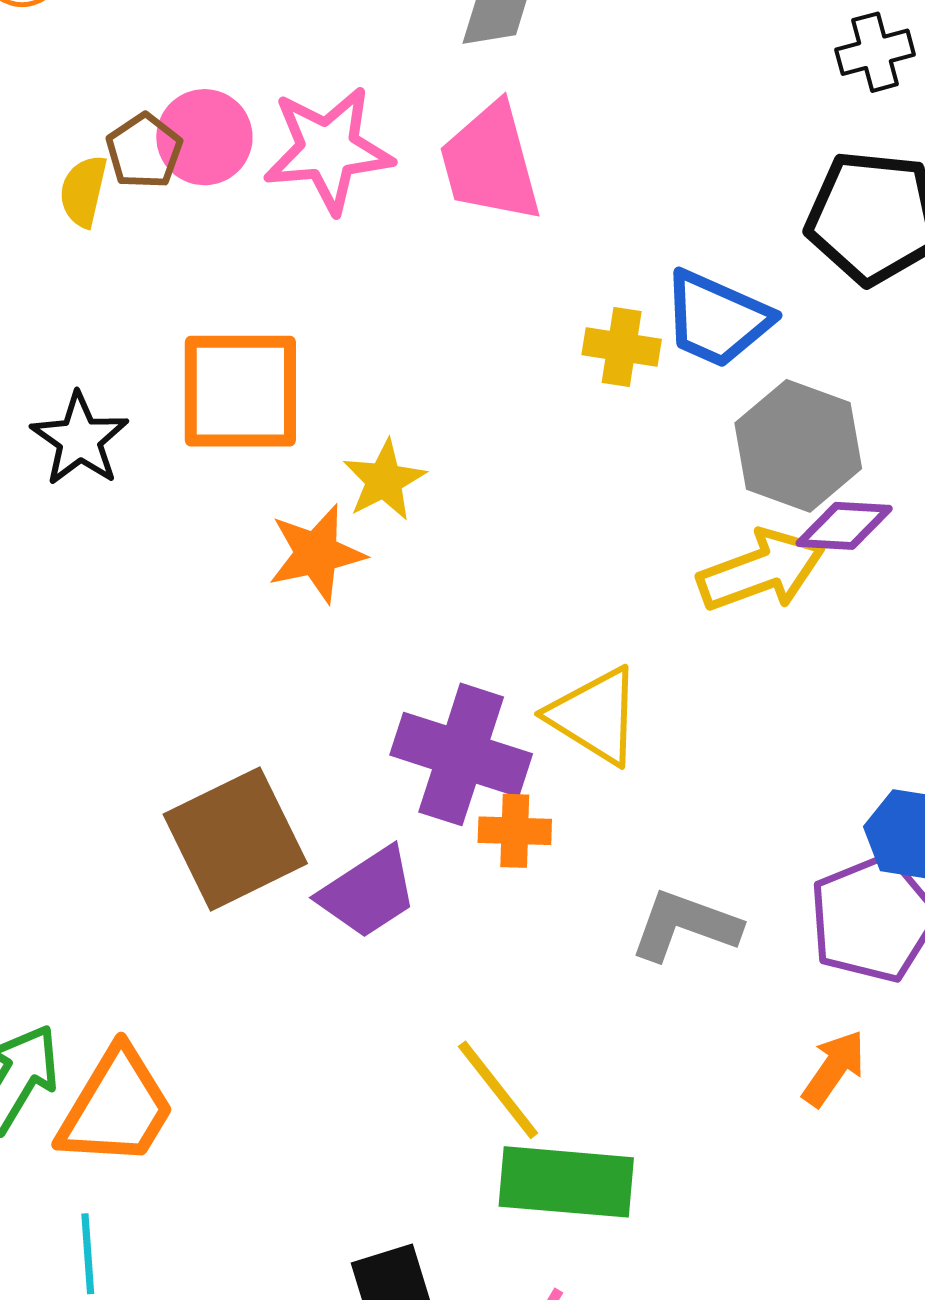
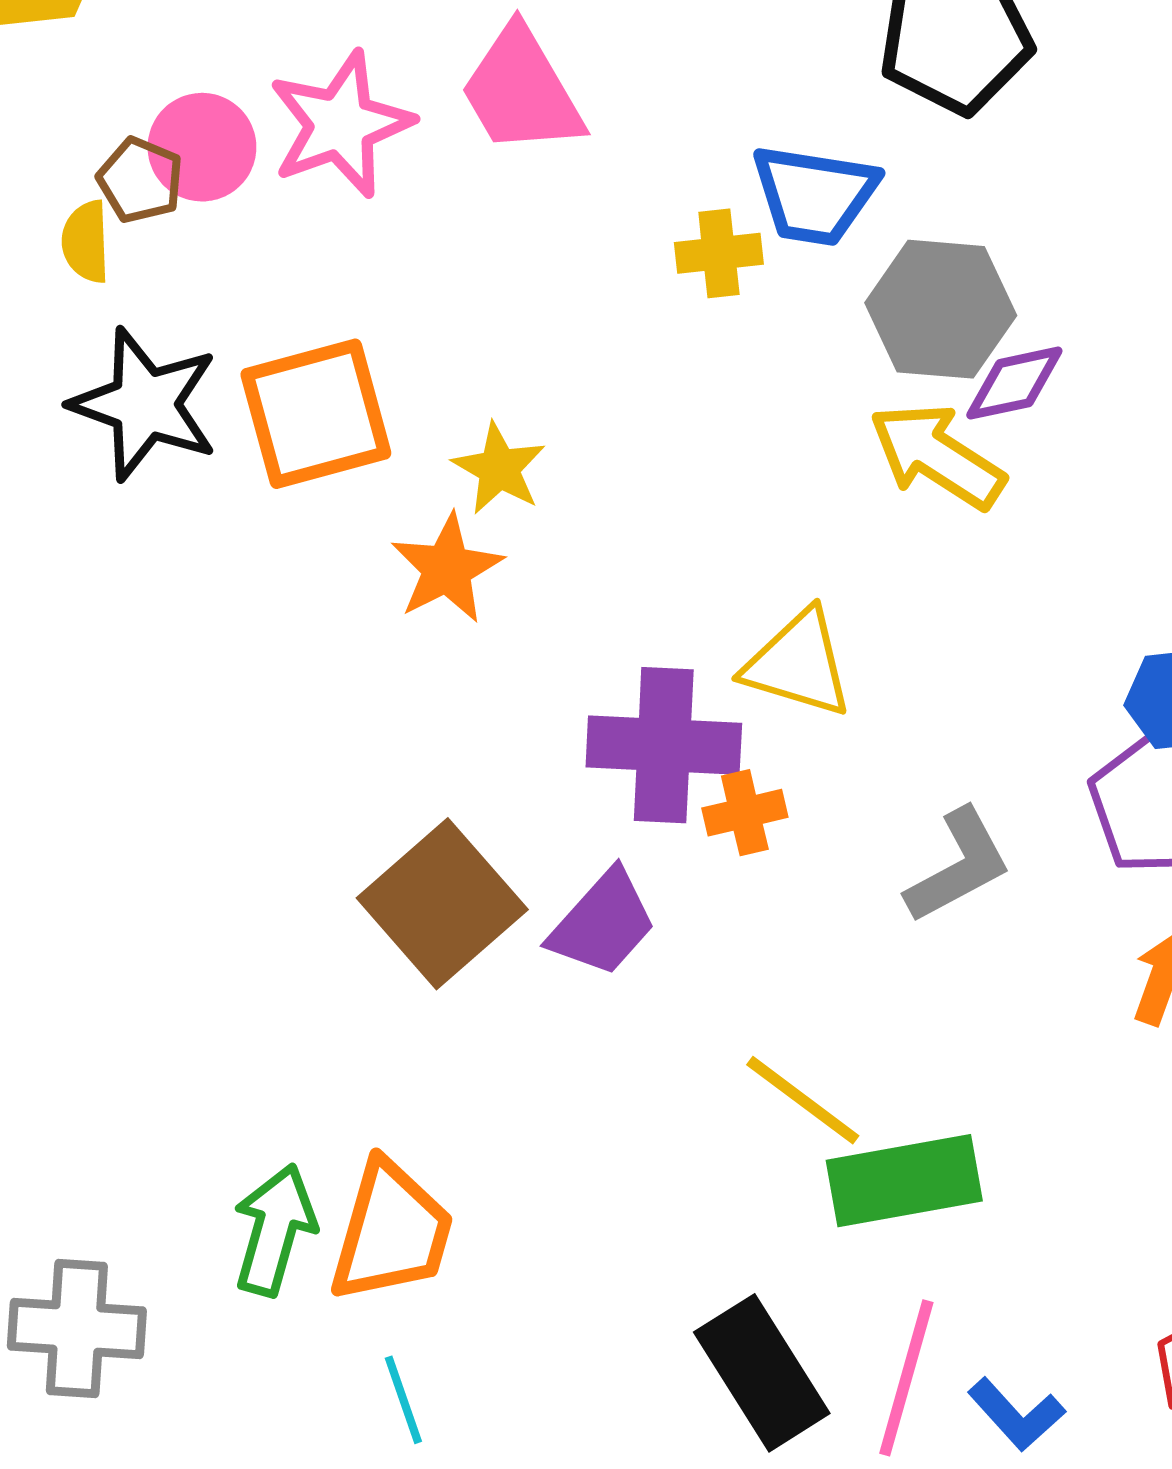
black star: (80, 439) -> (145, 404), moved, size x1.4
yellow arrow: (761, 570) -> (937, 456), turned -112
gray L-shape: (685, 926) -> (958, 866), turned 147

